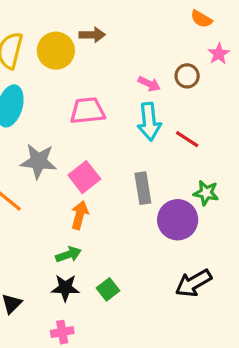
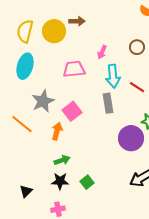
pink arrow: (149, 84) -> (102, 52), moved, turned 88
gray star: (38, 161) -> (43, 101), turned -30
gray rectangle: (143, 188) -> (108, 103), moved
orange arrow: (80, 215) -> (57, 131), moved

